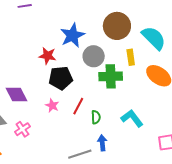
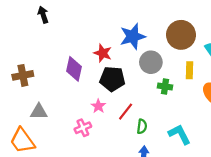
green cross: (111, 76) -> (165, 86), size x0.6
purple diamond: (17, 94) -> (74, 69), moved, turned 30
pink cross: (22, 129) -> (83, 128), moved

